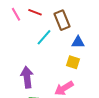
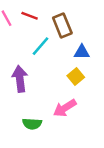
yellow square: (73, 62) -> (76, 76), turned 32
purple arrow: (27, 77) -> (20, 79), moved

